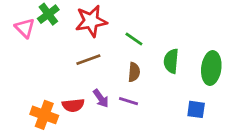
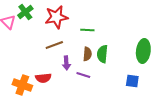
green line: (134, 39) -> (87, 30), turned -32
green semicircle: (171, 61) -> (102, 54), moved
purple arrow: (101, 98) -> (66, 63), moved, turned 32

